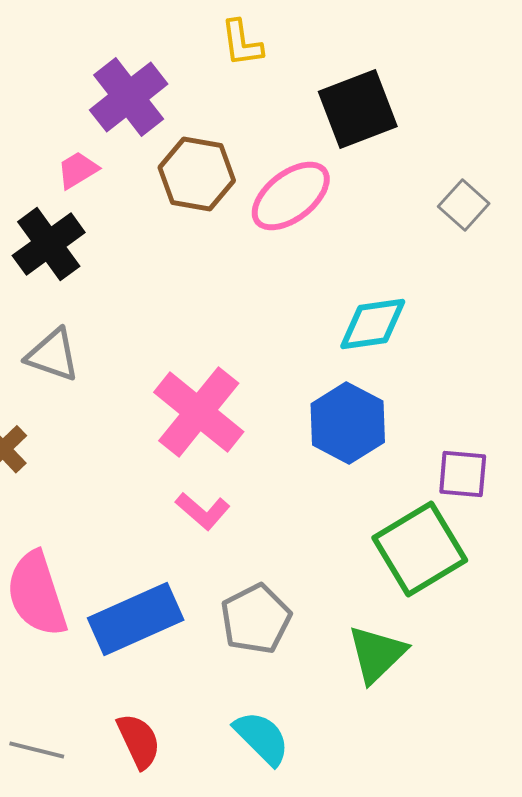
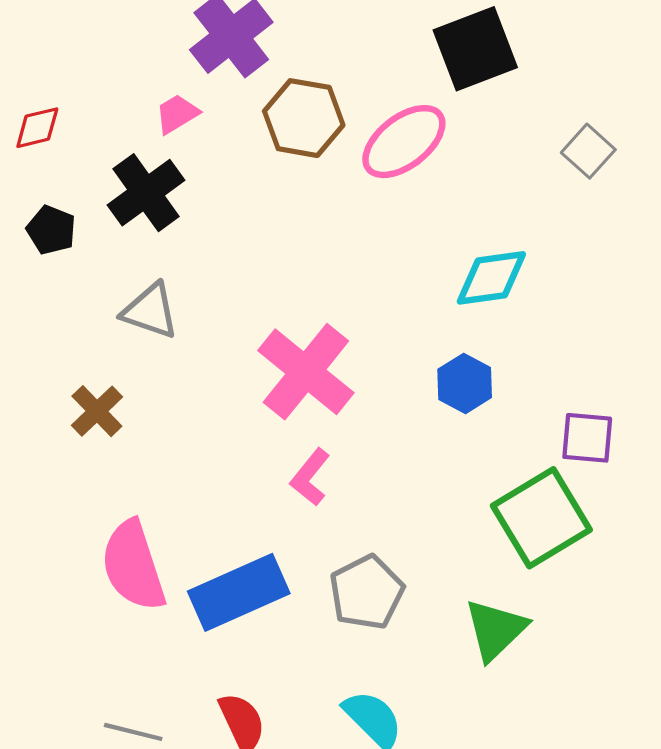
blue hexagon: (348, 423) -> (465, 383), size x0.7
pink L-shape: (203, 511) -> (310, 477), turned 88

